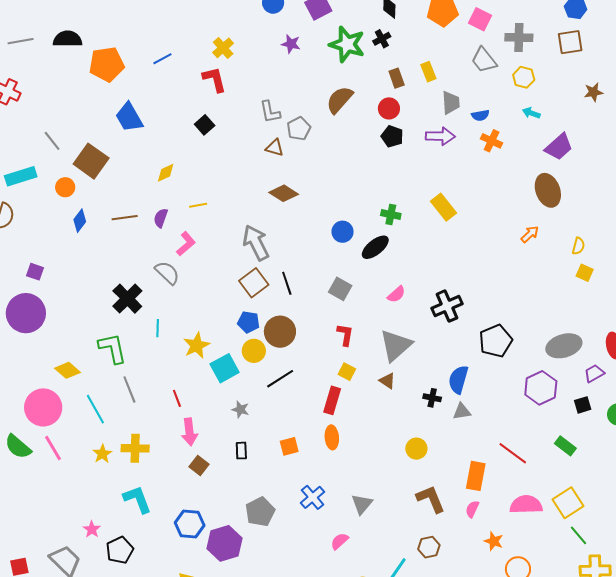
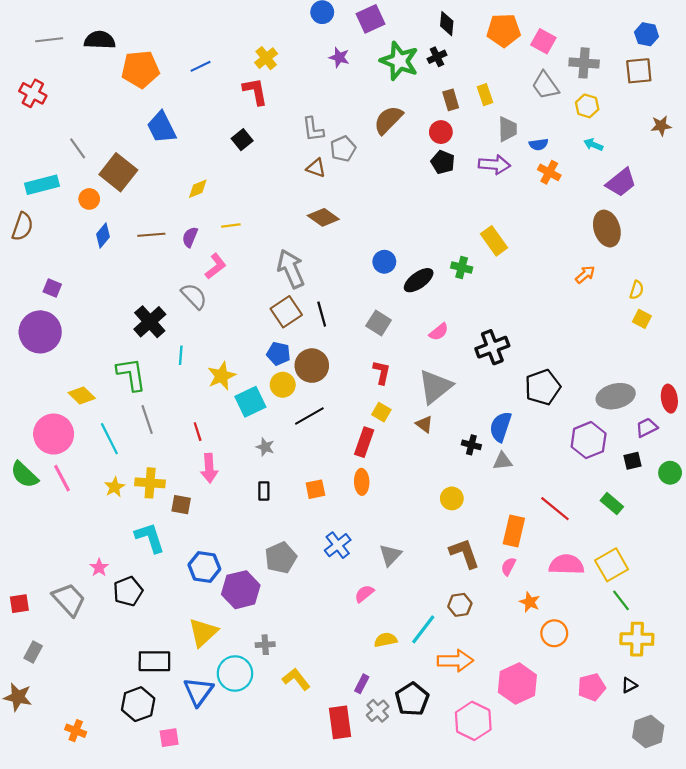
green cross: (391, 214) -> (462, 268), moved
brown square: (199, 465) -> (181, 505), moved, turned -30

